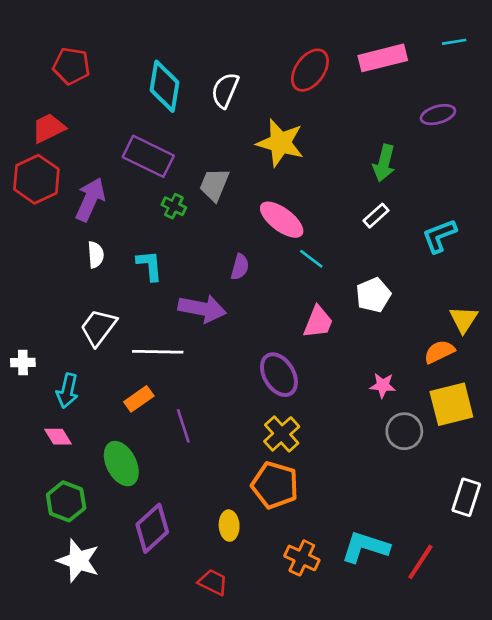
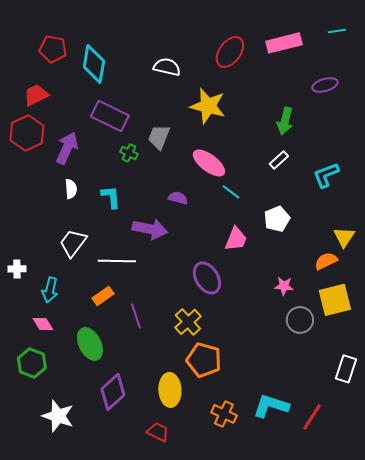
cyan diamond: (164, 86) -> (94, 64), moved
white semicircle: (225, 90) -> (167, 67), turned 80
purple semicircle: (240, 267) -> (178, 198), turned -90
yellow cross: (282, 434) -> (188, 322), moved
green hexagon: (66, 501) -> (32, 363), moved
yellow ellipse: (229, 526) -> (170, 390), size x1.5

